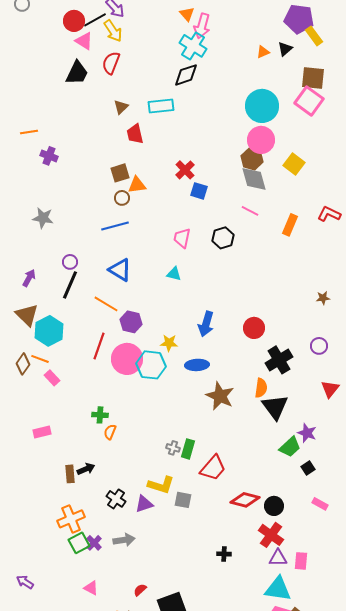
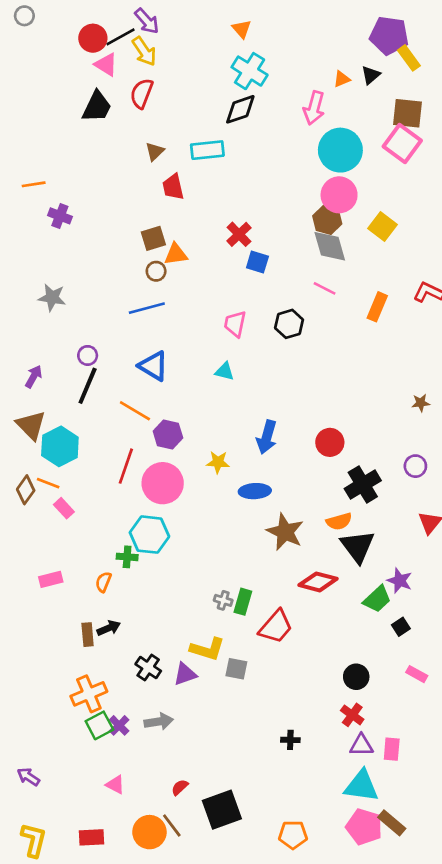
pink arrow: (202, 26) -> (314, 108), moved
cyan hexagon: (151, 365) -> (149, 535), moved
orange semicircle: (261, 388) -> (339, 521), turned 66
orange semicircle: (110, 432) -> (103, 582), moved
red diamond: (245, 500) -> (318, 582), moved
red cross: (271, 535) -> (352, 715), size x0.7

